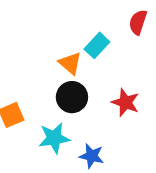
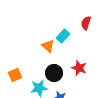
black circle: (72, 97) -> (54, 73), moved

